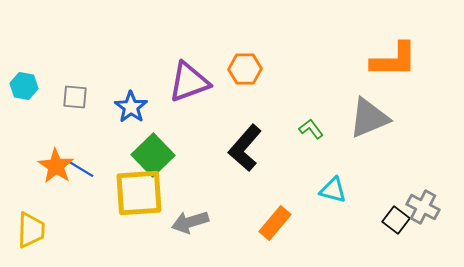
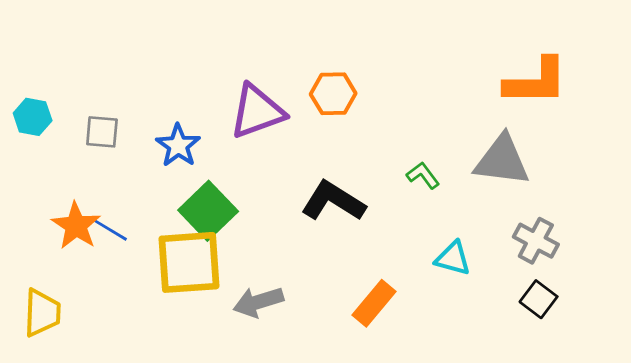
gray triangle: (369, 118) -> (502, 160), turned 30
black L-shape: (245, 148) -> (333, 201), turned 81
gray cross: (423, 207) -> (536, 241), moved

